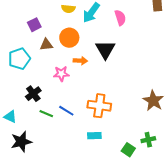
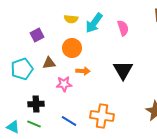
brown triangle: (46, 45) -> (49, 63), moved
black triangle: (105, 50) -> (123, 70), moved
black cross: (33, 94) -> (36, 104), turned 35
green line: (46, 114) -> (34, 124), moved

